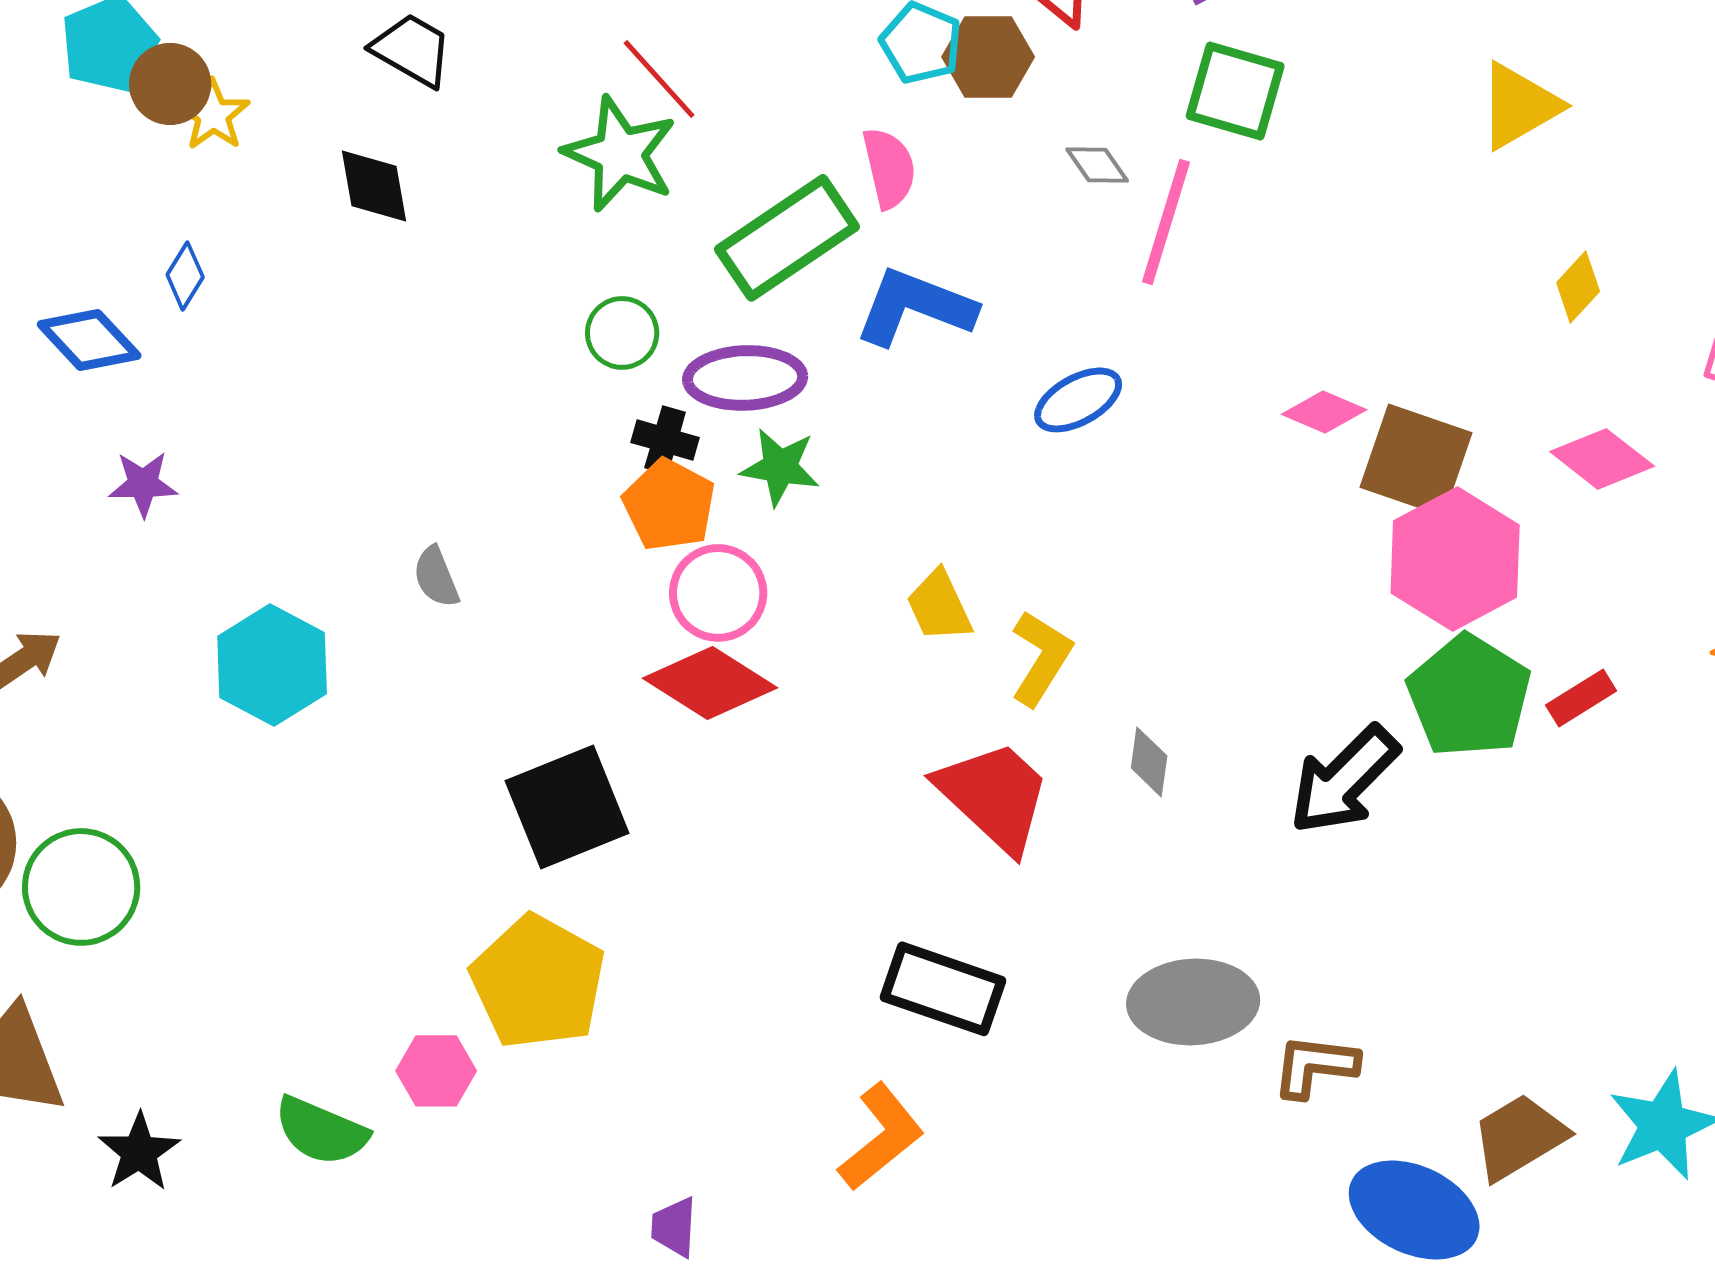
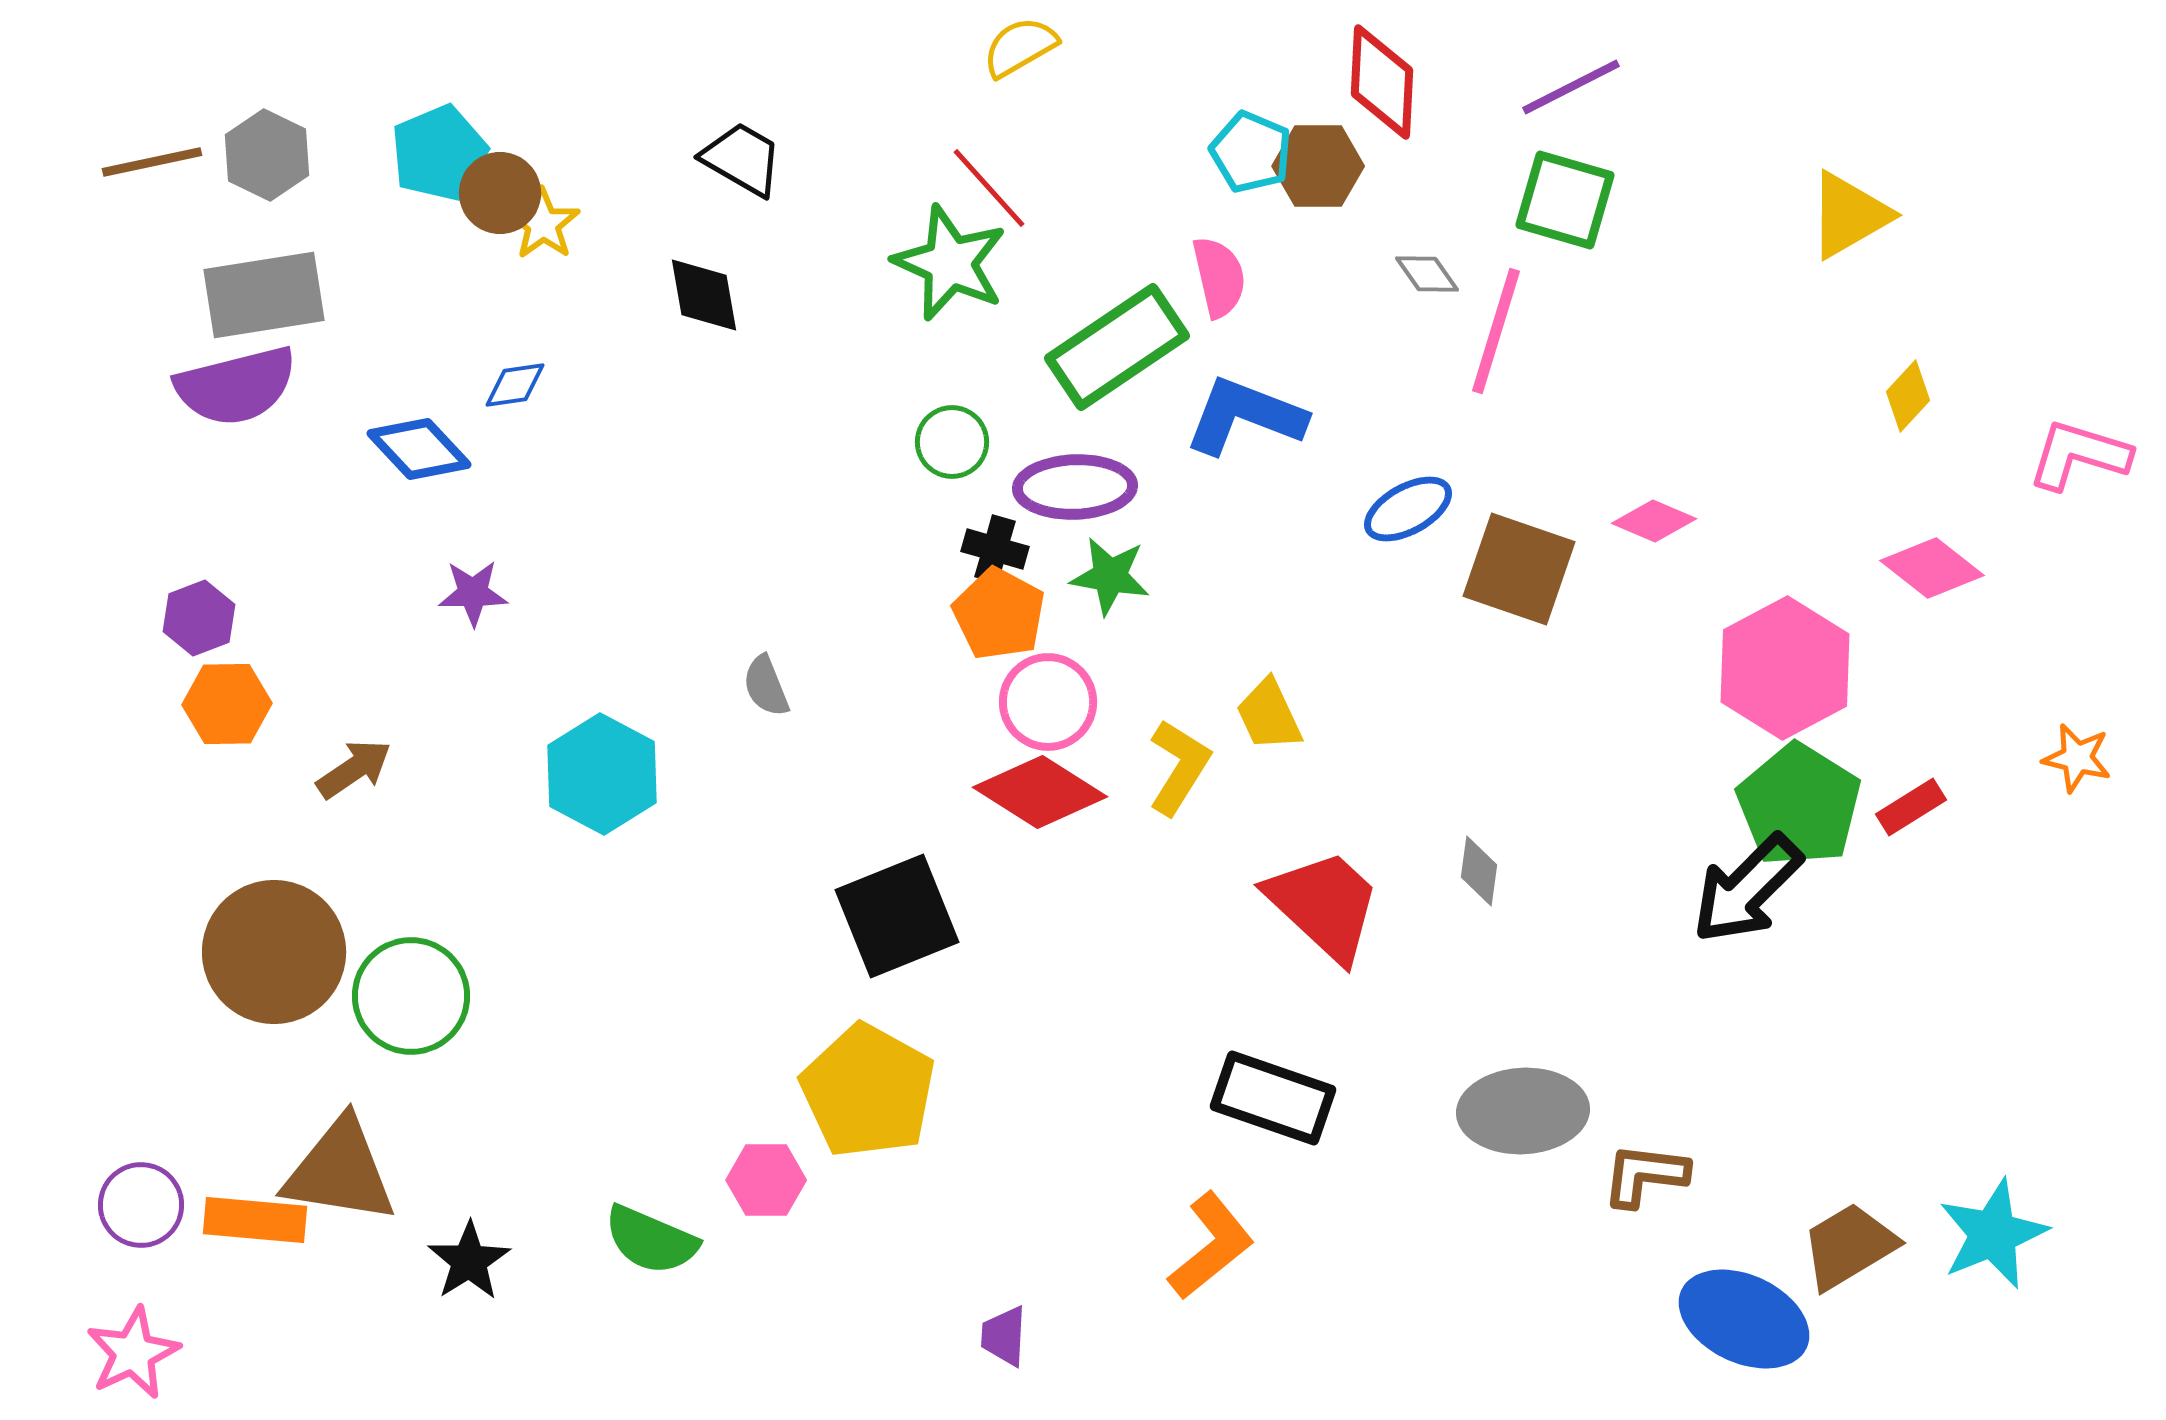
blue diamond: (185, 276) -> (515, 385), turned 50
brown square: (1416, 460) -> (1519, 569), moved
yellow L-shape: (1041, 658) -> (1179, 767), moved
black arrow: (1344, 780) -> (1747, 889), moved

